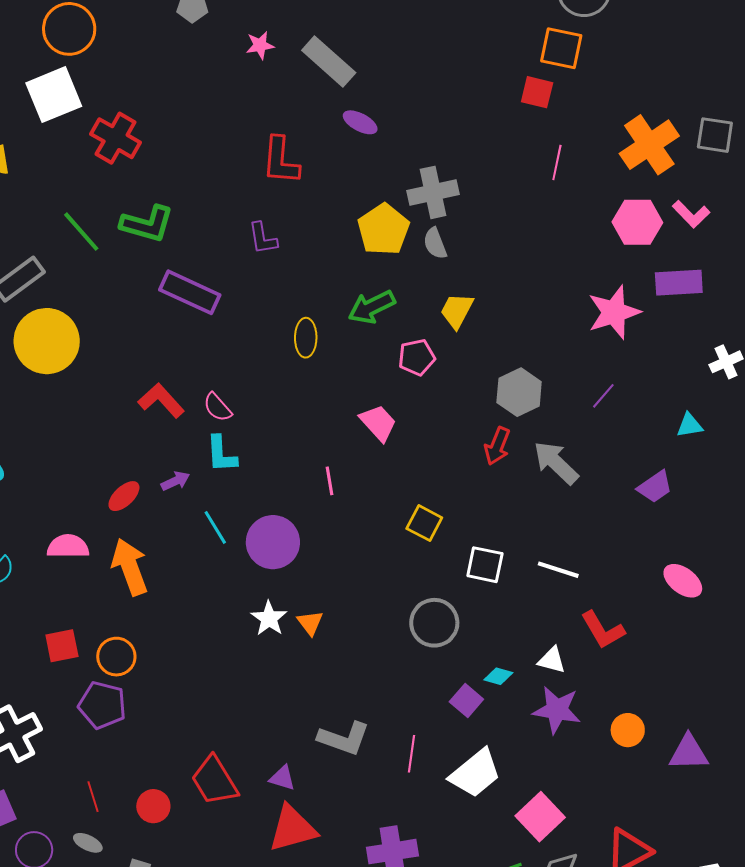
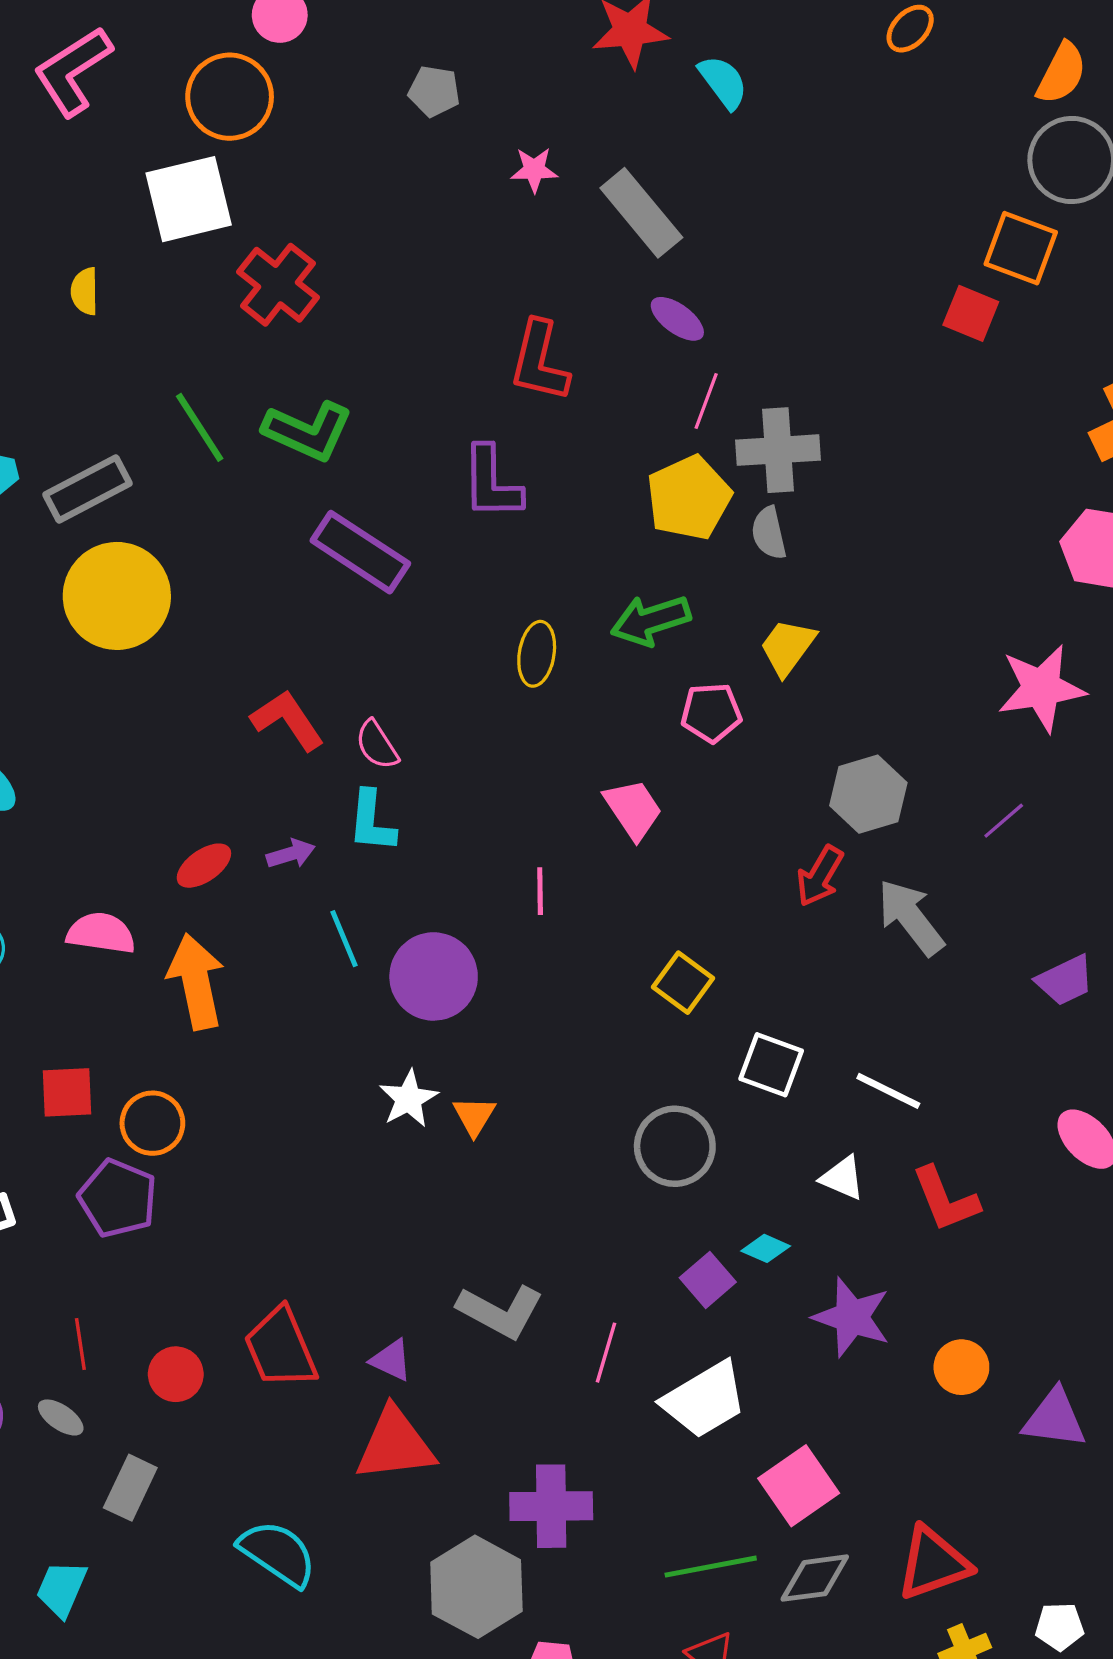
pink line: (557, 162) -> (706, 401), moved
purple L-shape: (263, 238) -> (491, 483), size x1.4
white triangle: (552, 660) -> (842, 1178), moved

